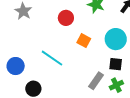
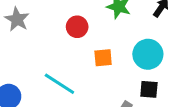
orange square: (84, 41) -> (103, 58), turned -32

